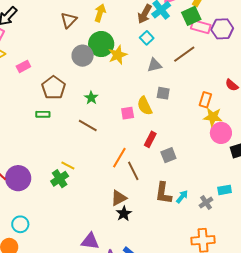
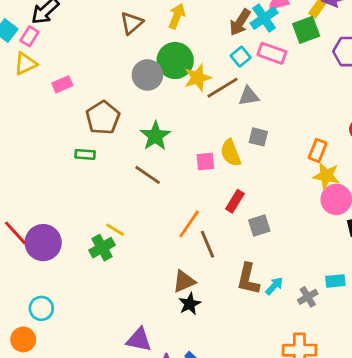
pink rectangle: (201, 27) -> (272, 53), moved
brown line: (184, 54) -> (222, 88), moved
green star: (91, 98) -> (155, 136), size x1.5

